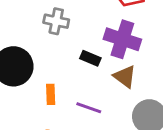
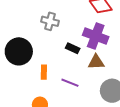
brown triangle: (125, 77) -> (96, 62), turned -42

